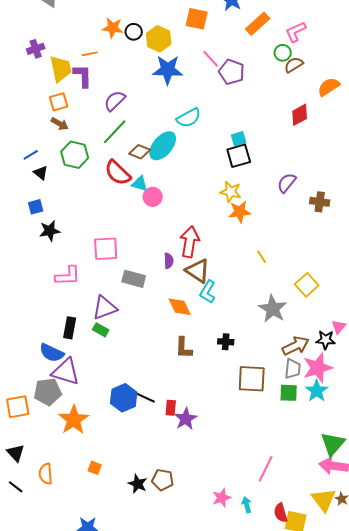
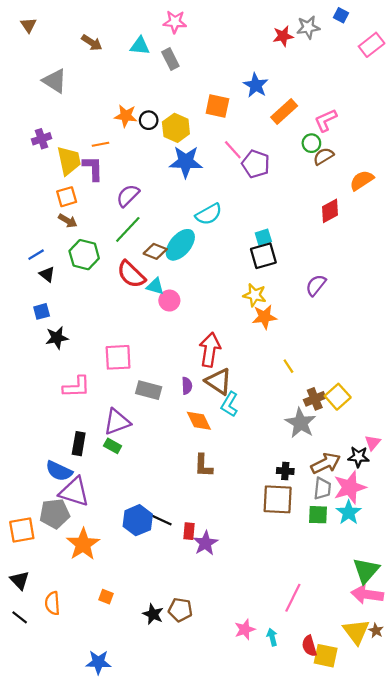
brown cross: (320, 202) -> (315, 399), moved, turned -30
purple semicircle: (169, 261) -> (187, 386), moved
black cross: (226, 342) -> (285, 471), moved

